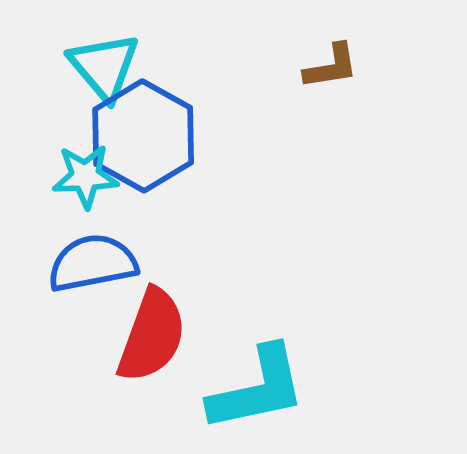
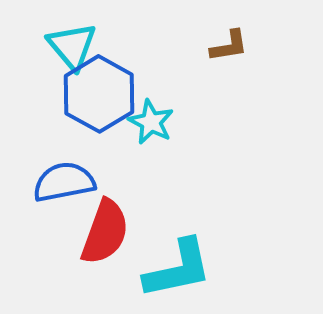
cyan star: (85, 176) -> (151, 122), moved, turned 30

